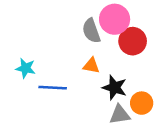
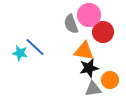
orange triangle: (91, 66) -> (84, 51), moved, size x1.5
blue line: (53, 88) -> (35, 47), moved, turned 40
black star: (115, 88) -> (89, 68), turned -30

